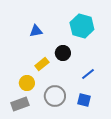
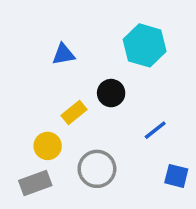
blue square: (84, 100) -> (176, 176), moved

